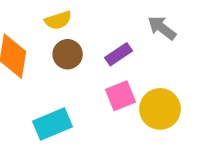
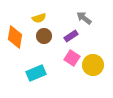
gray arrow: (162, 28) -> (84, 18), moved
pink square: (120, 96) -> (72, 58), turned -35

